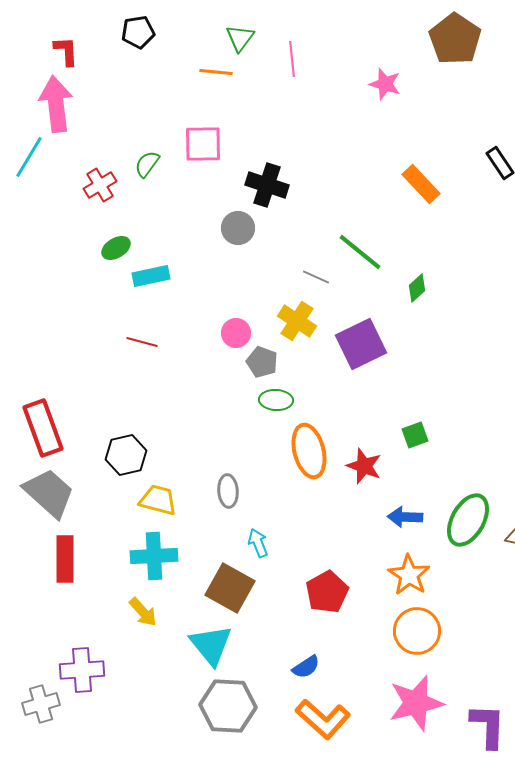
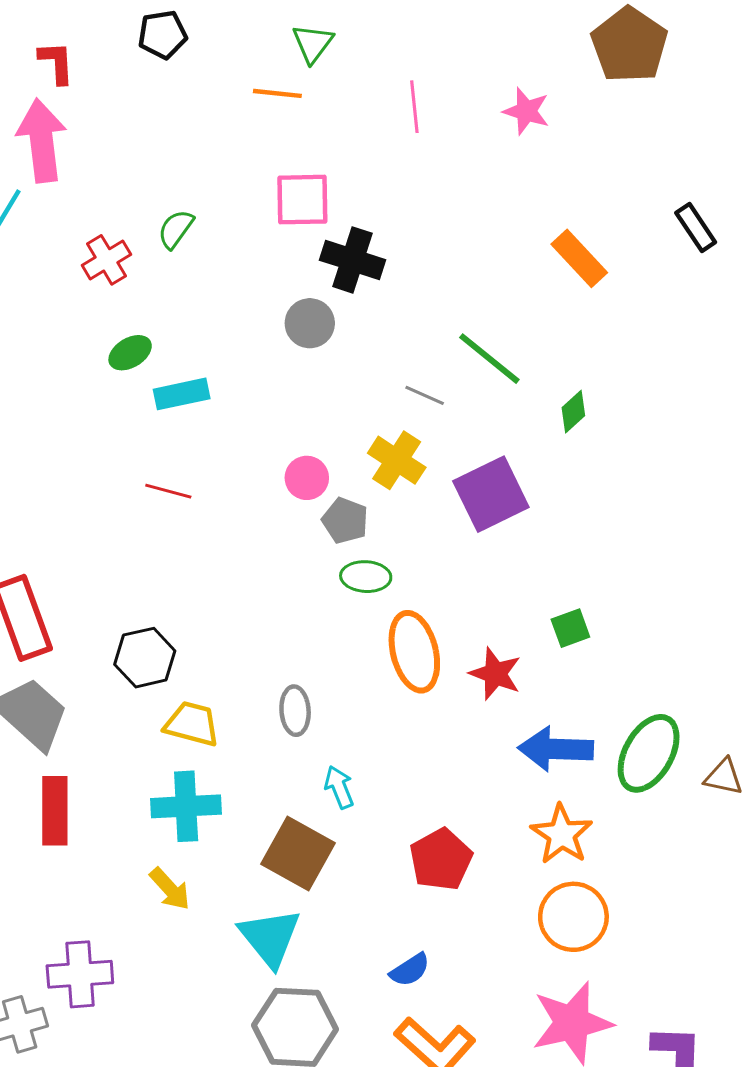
pink line: (292, 59) -> (414, 107), moved
pink square: (203, 144) -> (302, 200), moved
blue arrow: (405, 517) -> (556, 749), size x1.4

